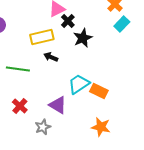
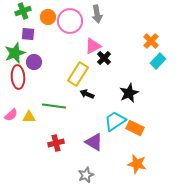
yellow rectangle: (42, 37) -> (78, 74), turned -45
black star: (83, 38) -> (129, 93), moved
red cross: (20, 106) -> (56, 143), turned 35
gray star: (43, 127) -> (86, 175), moved

